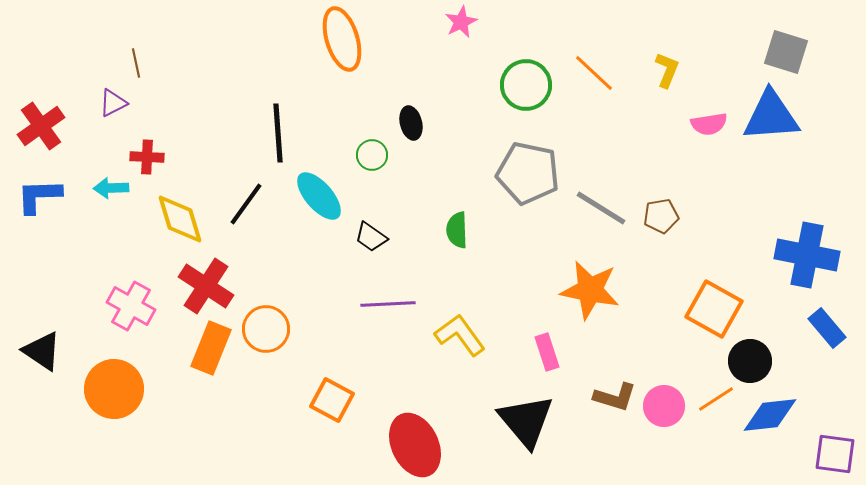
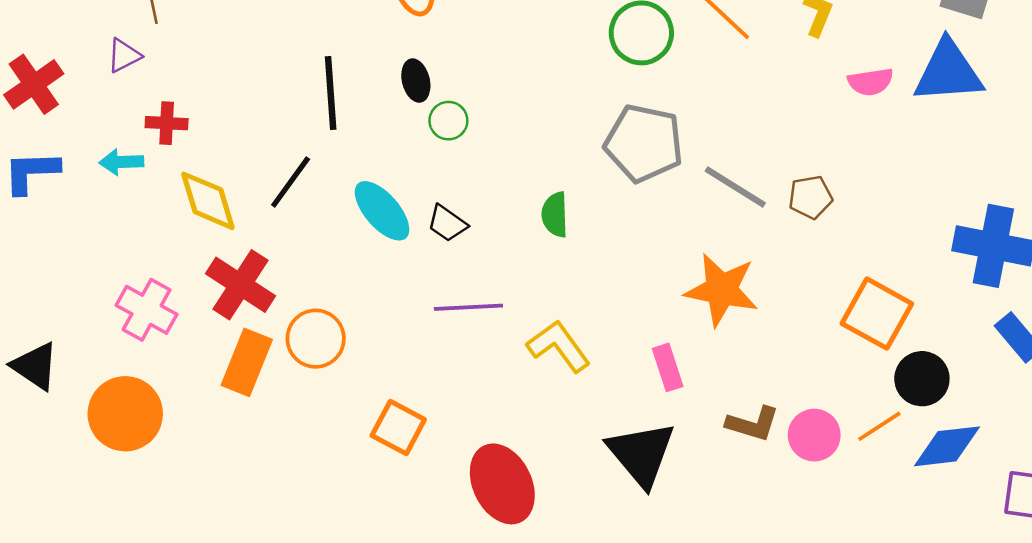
black ellipse: (411, 123) -> (416, 81), moved
cyan ellipse: (319, 196) -> (382, 211), moved

